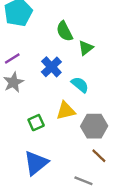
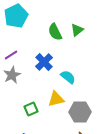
green triangle: (86, 48) -> (77, 30), moved

